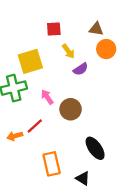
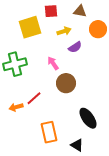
brown triangle: (96, 29) -> (80, 11), moved
yellow arrow: (68, 51) -> (64, 31), turned -72
yellow square: (30, 61) -> (30, 27), moved
pink arrow: (47, 97) -> (53, 63), moved

